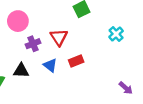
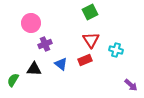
cyan cross: (116, 34) -> (116, 50), moved, turned -32
red triangle: (59, 37) -> (91, 40), moved

